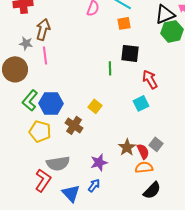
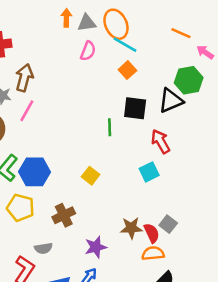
black triangle: (165, 14) -> (171, 101), moved
orange square: (124, 23) -> (127, 70), turned -32
pink line: (45, 55) -> (27, 111), turned 36
brown cross: (74, 125) -> (64, 215), moved, turned 30
brown star: (127, 147) -> (131, 228), turned 30
gray semicircle: (58, 163) -> (43, 248), size x0.6

